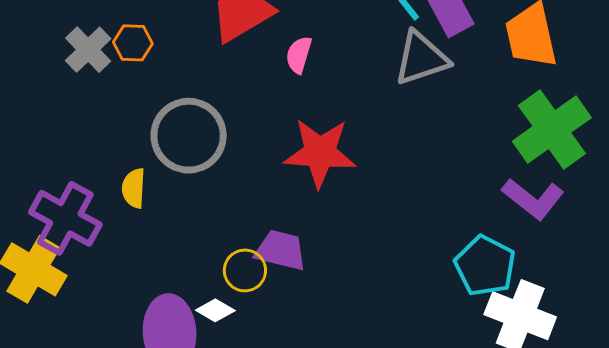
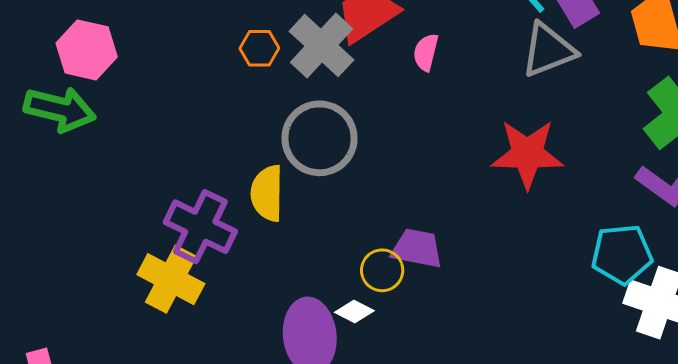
gray cross: (88, 50) -> (321, 46), moved, size x1.4
red star: (320, 153) -> (527, 154), moved
yellow semicircle: (134, 188) -> (267, 193), size x1.4
cyan pentagon: (485, 266) -> (622, 254), turned -30

